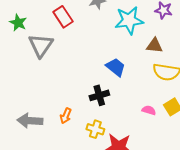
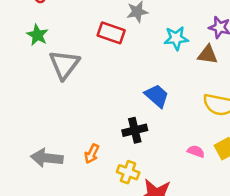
red rectangle: (63, 17) -> (111, 33), moved, turned -40
cyan star: (129, 20) -> (176, 38), size x0.7
brown triangle: (154, 45) -> (208, 55), moved

